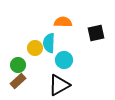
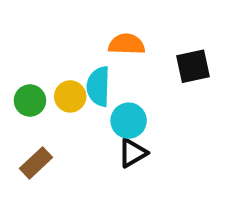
green circle: (18, 65) -> (30, 100), moved
black triangle: (59, 85) -> (133, 153), moved, size x0.7

